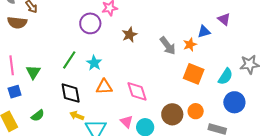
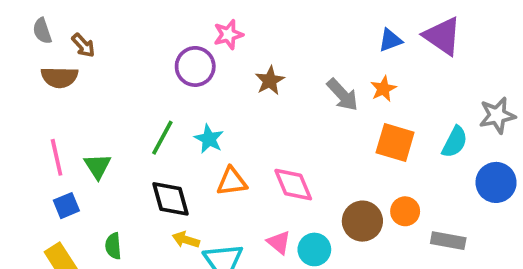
purple triangle: (224, 19) -> (442, 36), size x1.6
blue triangle: (204, 32) -> (390, 40), moved
blue circle: (234, 102) -> (496, 182), moved
green semicircle: (38, 116) -> (113, 246), turned 128

